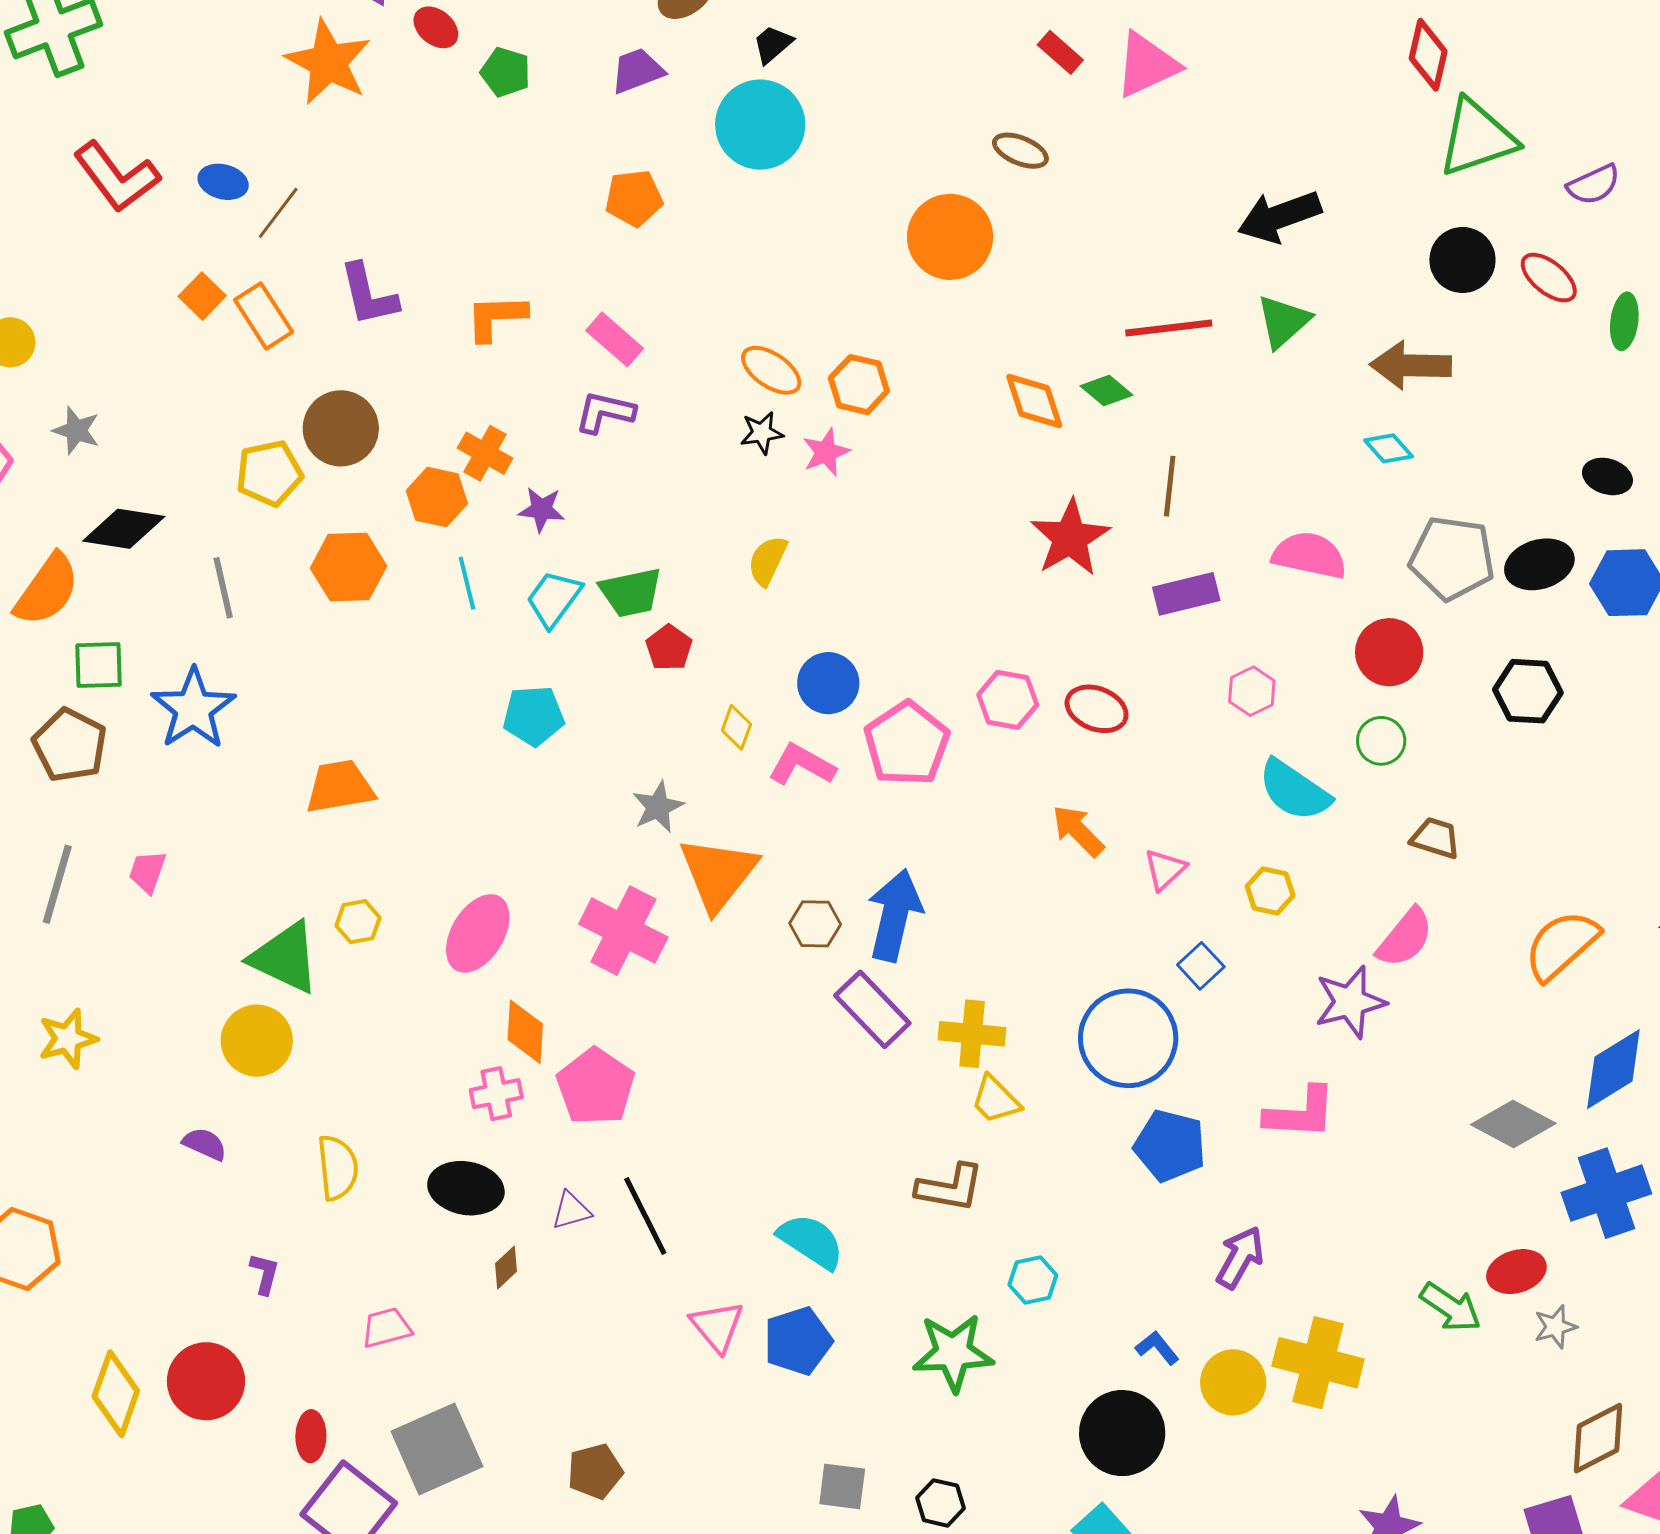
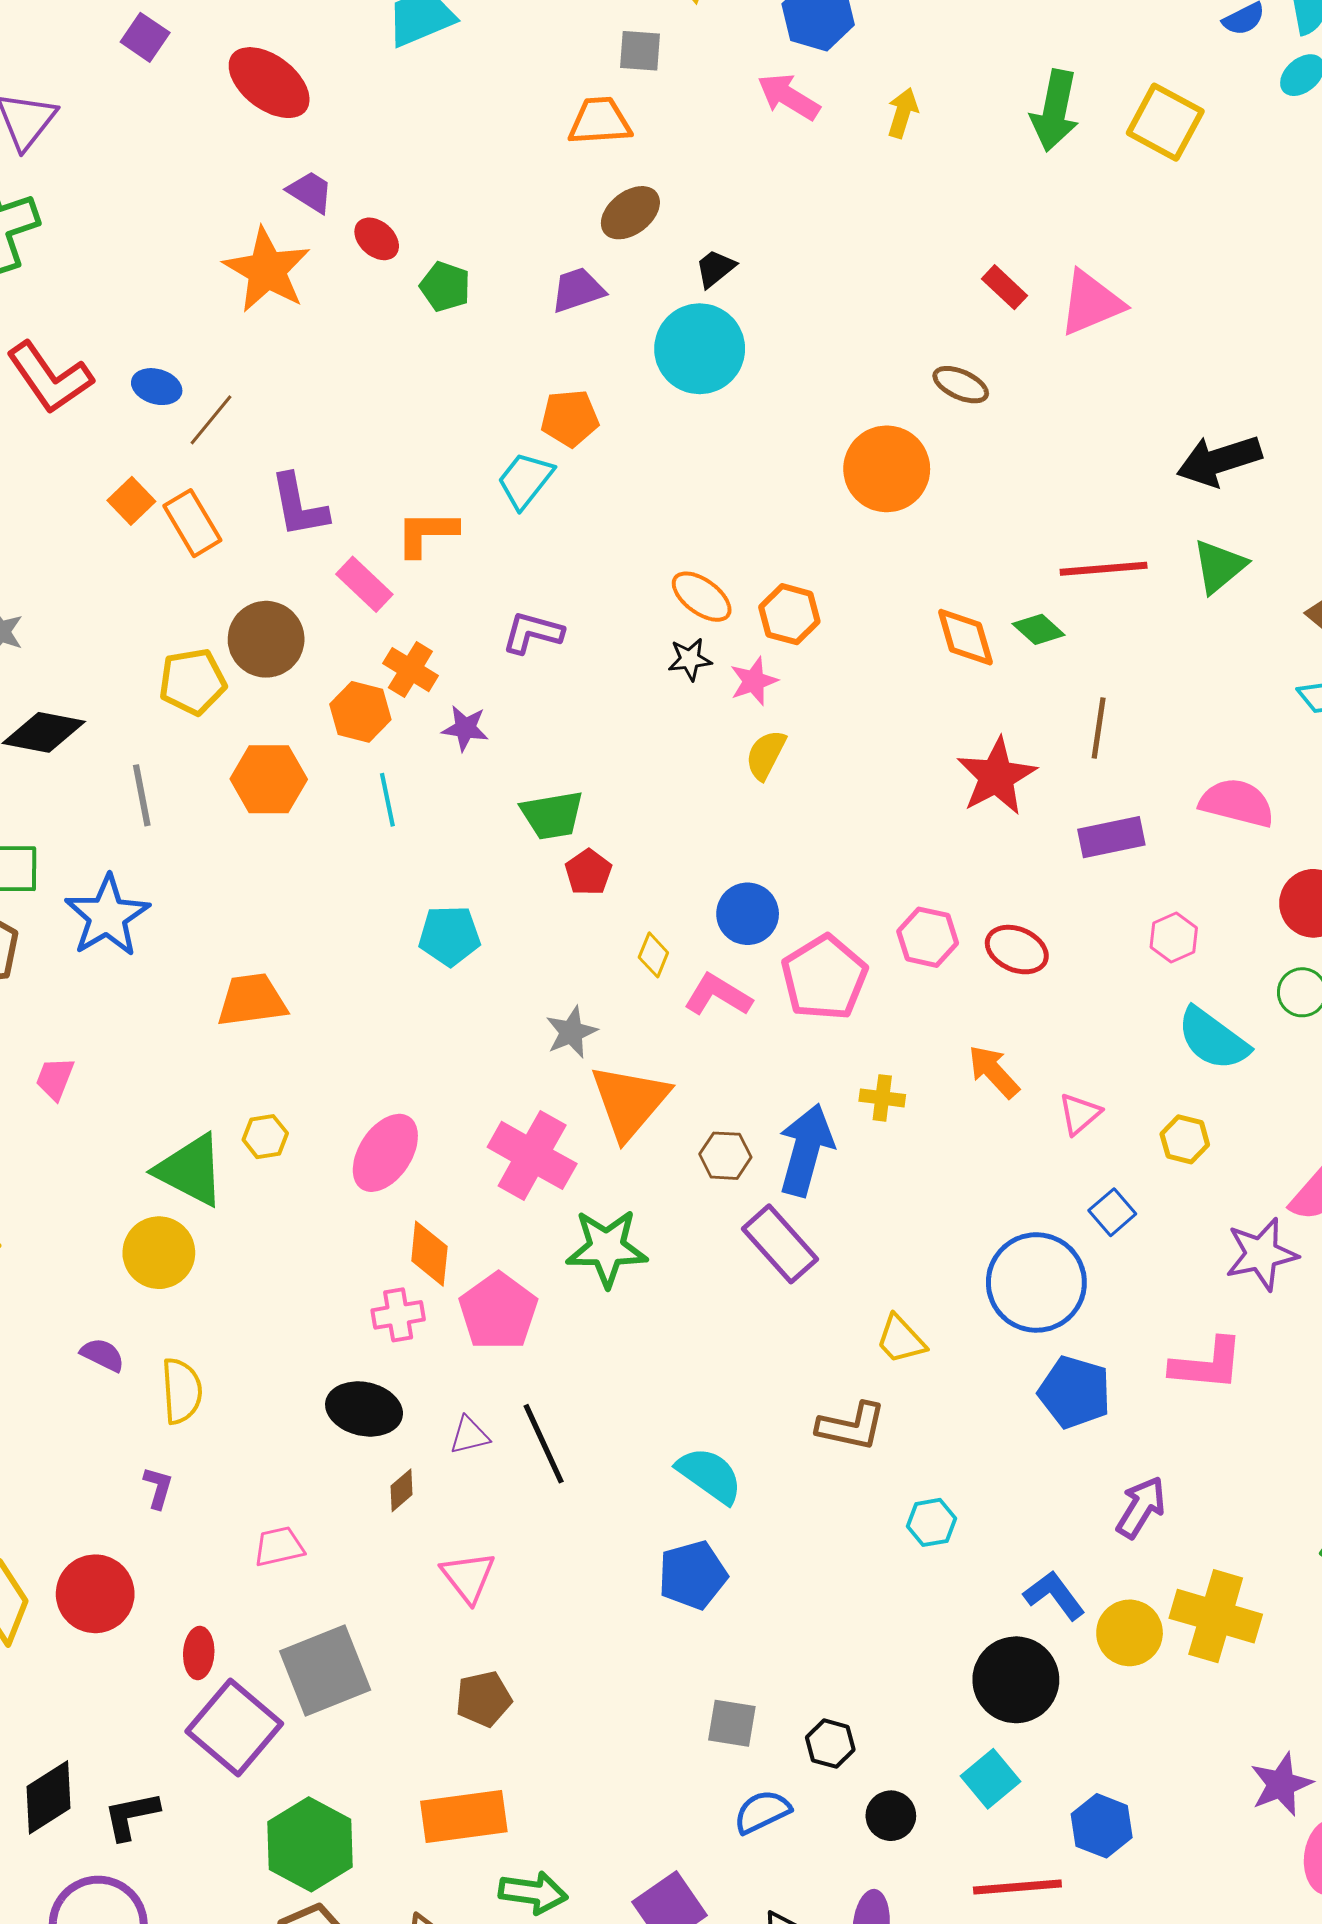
pink rectangle: (615, 339) -> (364, 584), moved
yellow semicircle: (768, 561) -> (766, 755), moved
cyan trapezoid: (554, 599) -> (525, 480), moved
yellow cross: (972, 1034) -> (882, 1098), moved, size x0.7
yellow semicircle: (338, 1168) -> (182, 1391), moved
pink triangle: (717, 1326) -> (468, 1577), moved
blue L-shape: (1157, 1348) -> (1054, 1595), size x1.4
green star: (953, 1353) -> (607, 1248), moved

